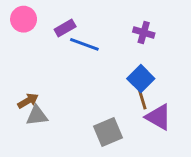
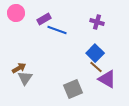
brown line: (142, 99) -> (96, 67), turned -32
gray triangle: (37, 116) -> (25, 78), turned -49

